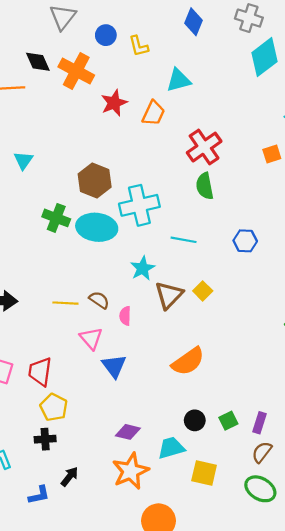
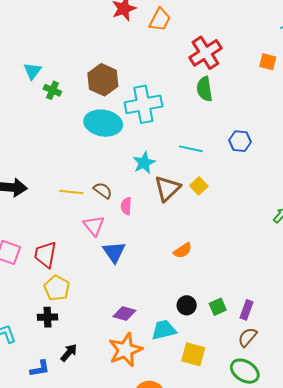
orange square: (272, 154) -> (268, 62), turned 30
cyan triangle: (23, 160) -> (32, 71), moved
green cross: (56, 218) -> (52, 90), moved, size x0.7
cyan line: (184, 240) -> (191, 149), moved
orange semicircle: (188, 361) -> (183, 251), size x0.6

